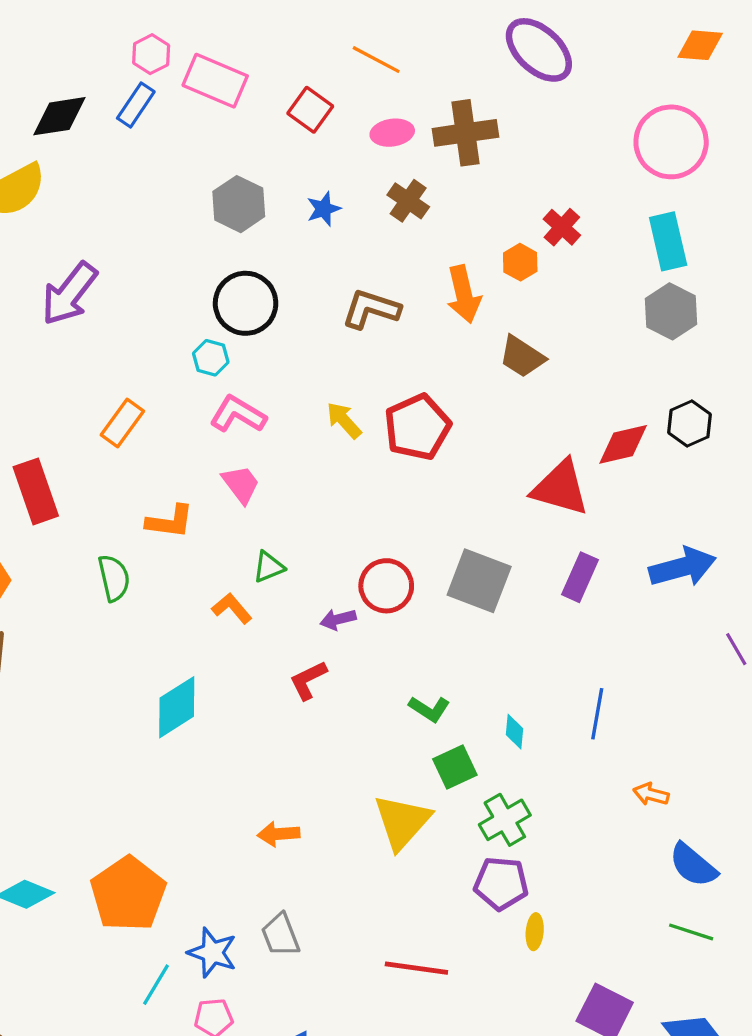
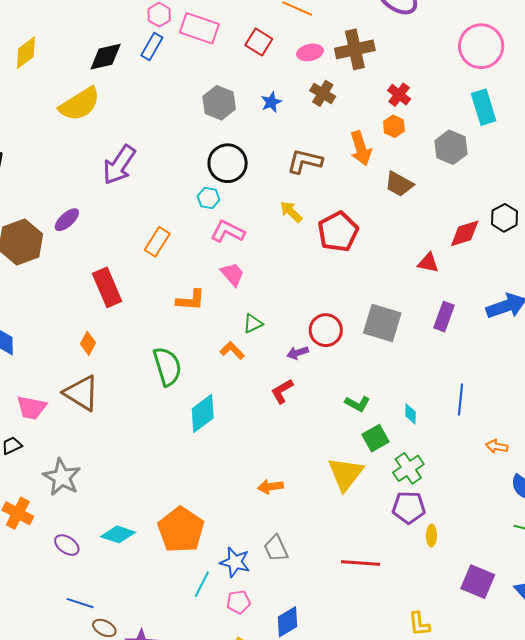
red cross: (562, 227) -> (399, 95), moved
gray hexagon: (671, 311) -> (451, 147), moved
yellow arrow: (344, 420) -> (291, 212), moved
red triangle: (560, 488) -> (428, 263), size x0.6
green semicircle: (114, 578) -> (167, 366), moved, size x1.4

